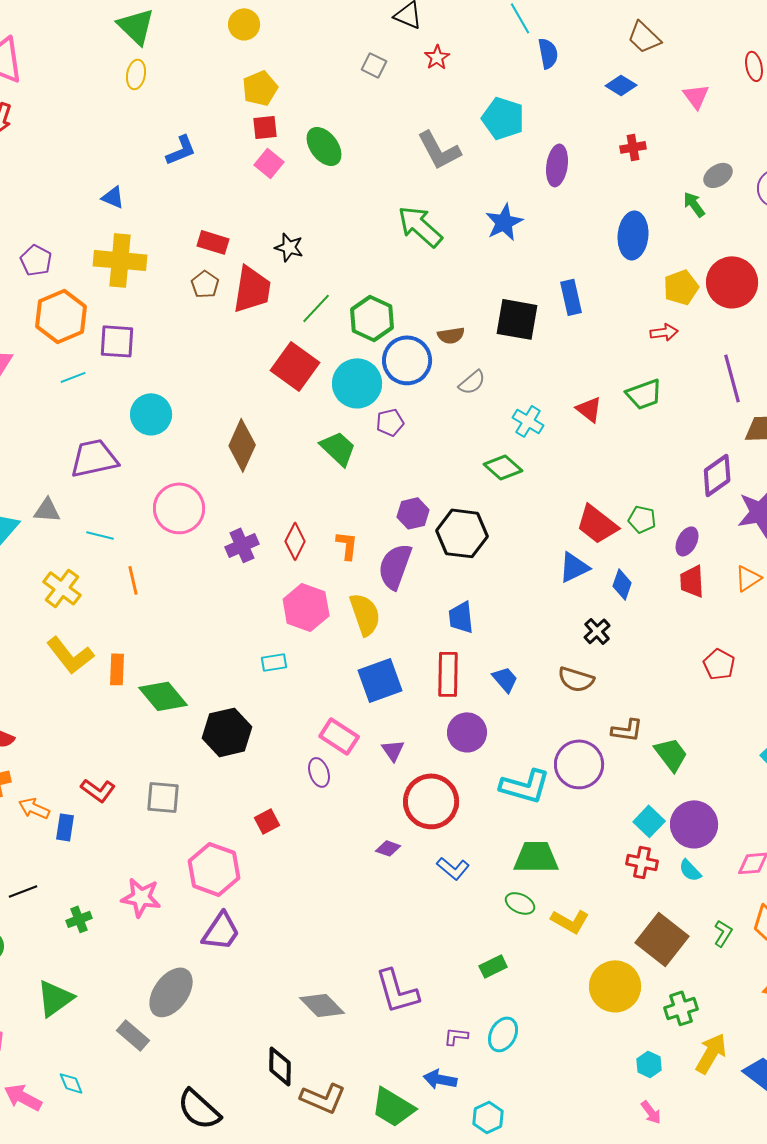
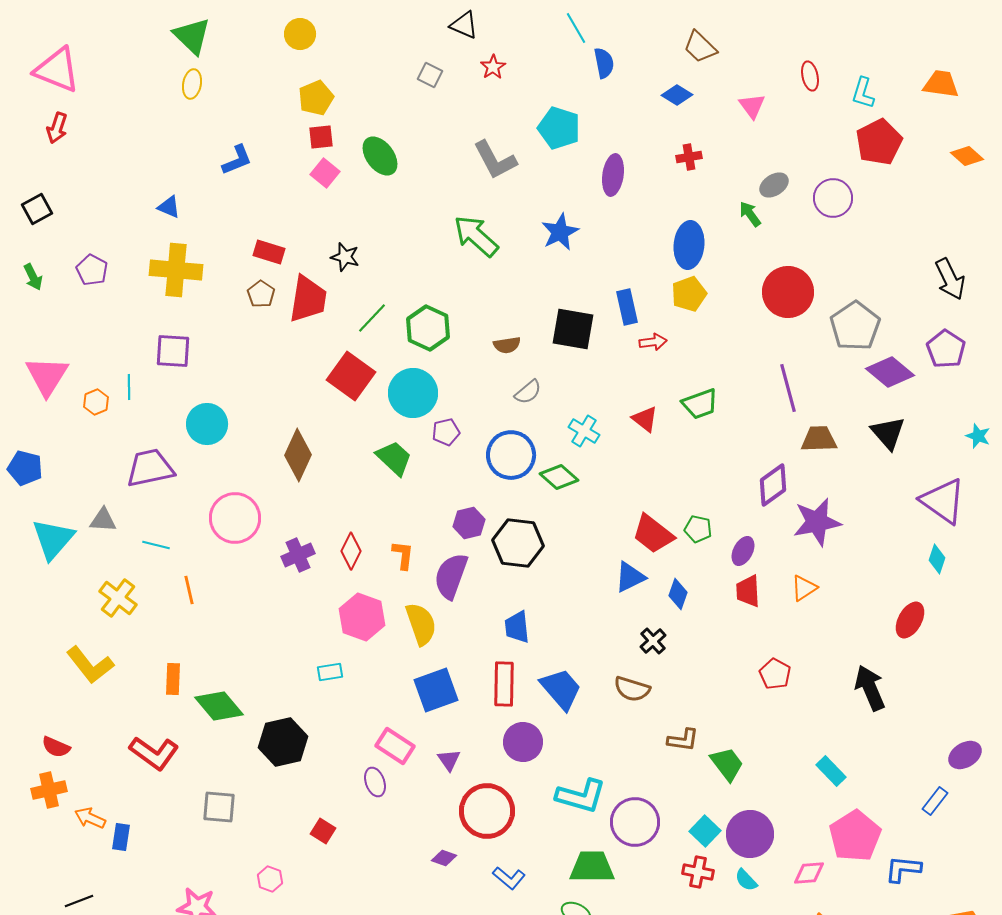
yellow pentagon: (681, 287) -> (689, 294), moved
orange hexagon: (61, 316) -> (96, 402), moved, size x0.5
red arrow: (664, 332) -> (653, 342), moved
blue circle: (407, 360) -> (511, 455), moved
cyan line: (73, 377) -> (129, 387), turned -70
yellow L-shape: (70, 655) -> (90, 665), moved
blue trapezoid: (505, 679) -> (561, 689), size x1.6
purple circle: (579, 764) -> (635, 822), moved
red L-shape: (98, 790) -> (154, 753), moved, size x1.4
red square: (267, 821) -> (323, 831), turned -30
pink hexagon: (214, 869) -> (270, 879), size x0.5

